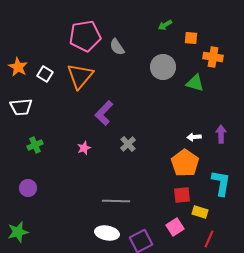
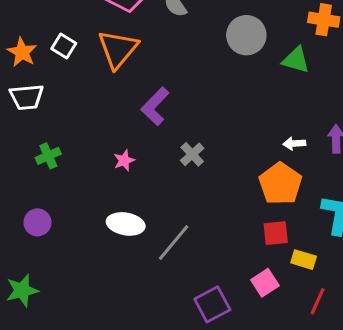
orange star: (18, 67) -> (22, 52), moved
gray line: (116, 201) -> (174, 242), turned -52
white ellipse: (107, 233) -> (126, 224), moved

